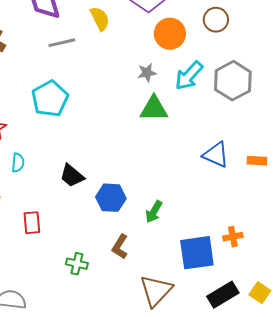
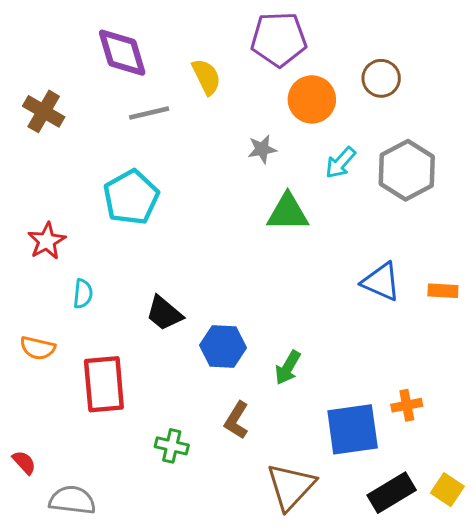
gray star: (147, 73) -> (262, 149), moved
cyan arrow: (189, 76) -> (340, 163), size x0.7
red rectangle: (32, 223) -> (104, 384), size x1.6

